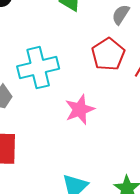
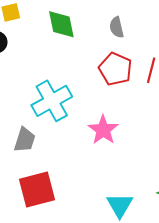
gray semicircle: (121, 15) -> (117, 27), turned -30

